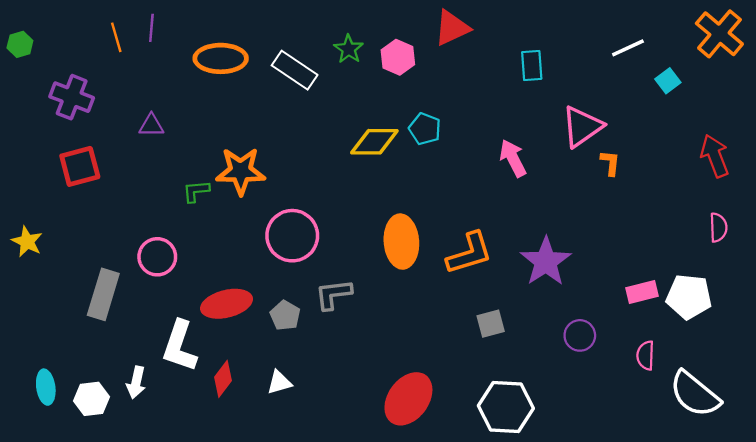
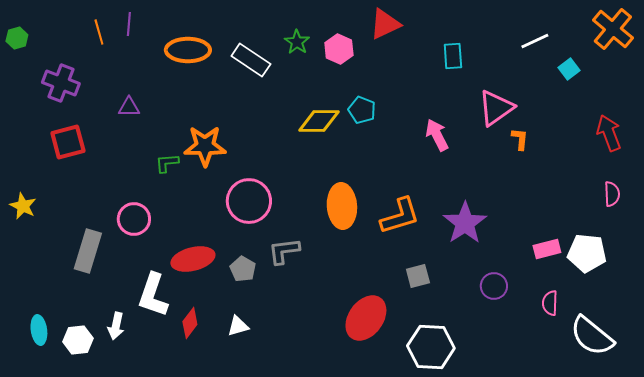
red ellipse: (408, 399) -> (366, 318), moved

